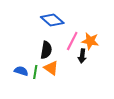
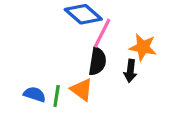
pink line: (72, 41) -> (102, 33), moved
black semicircle: (46, 50) -> (97, 61), moved

